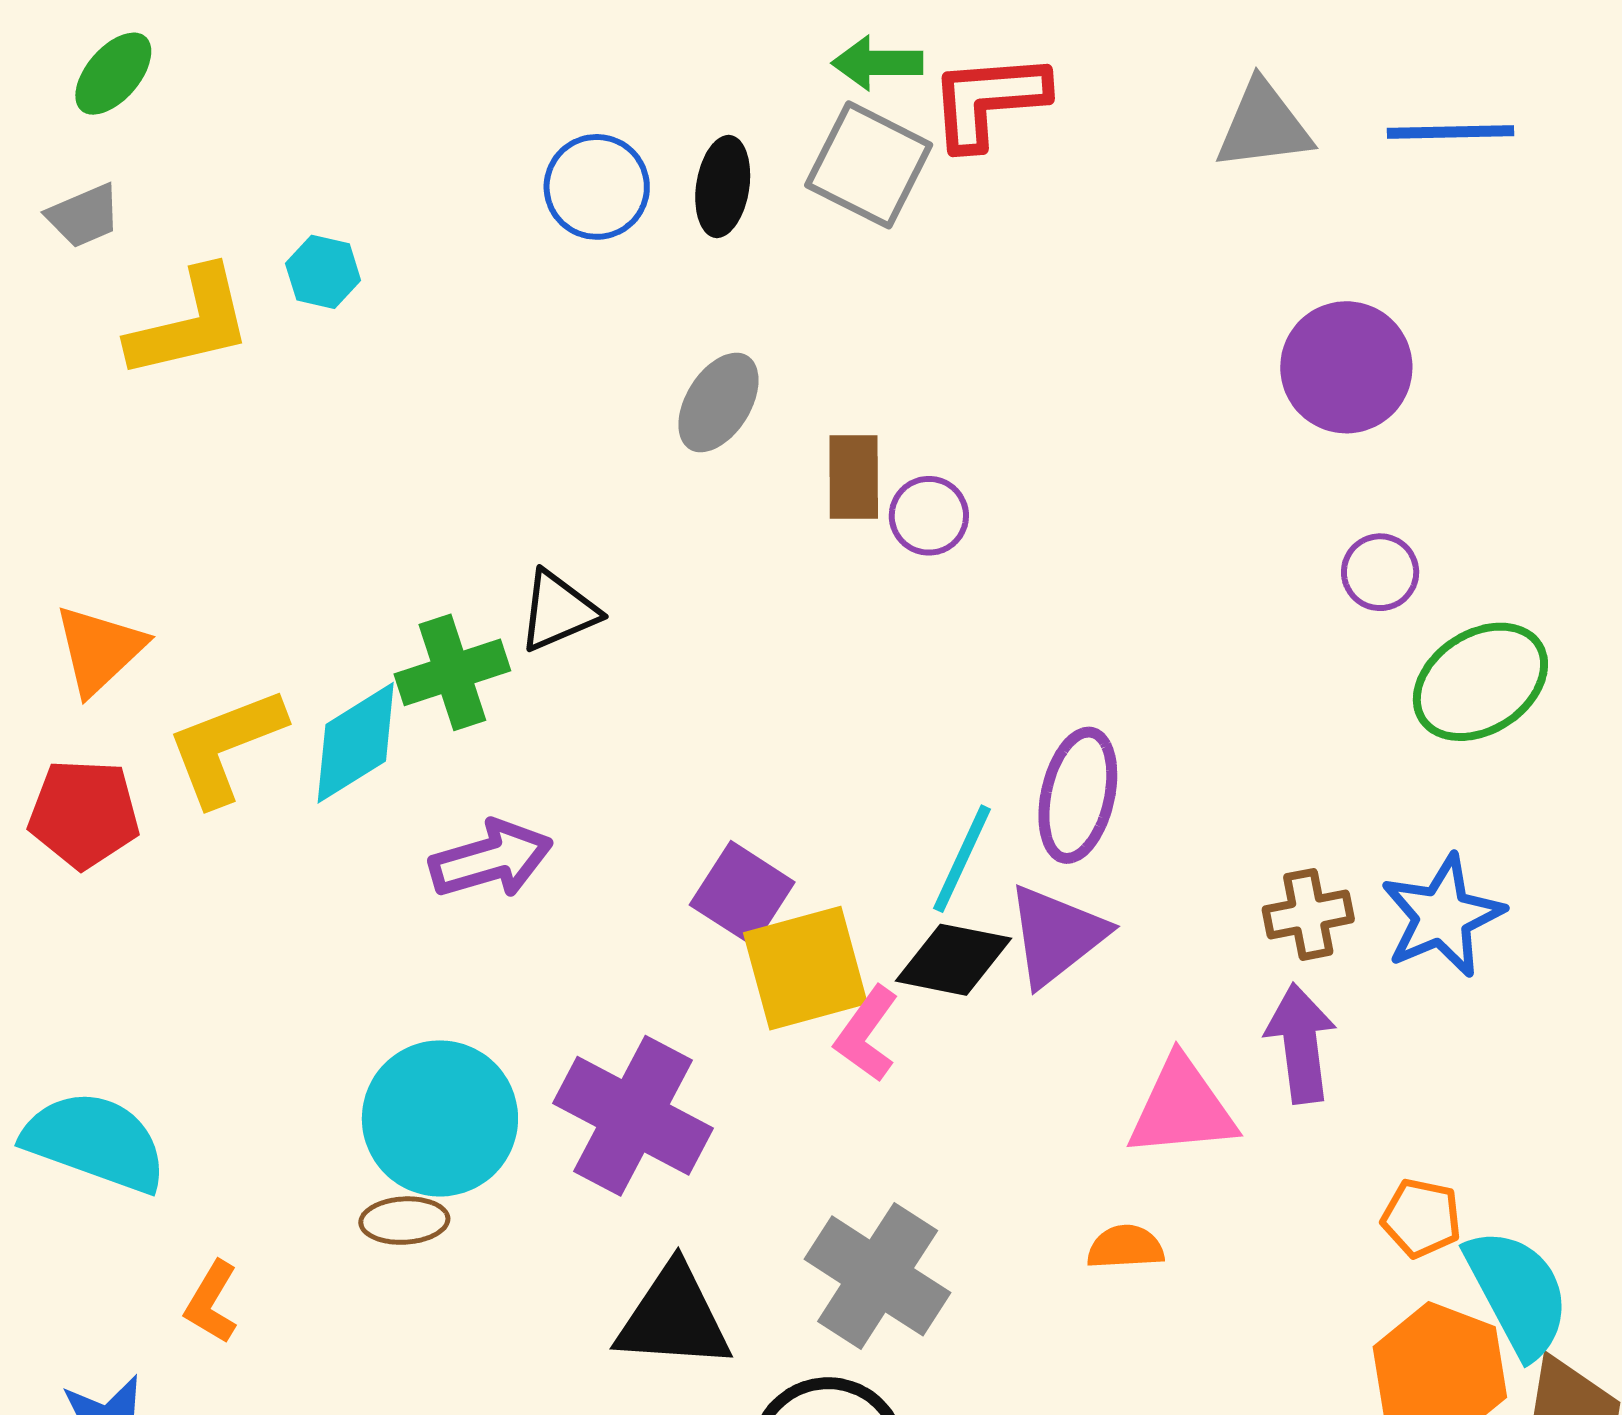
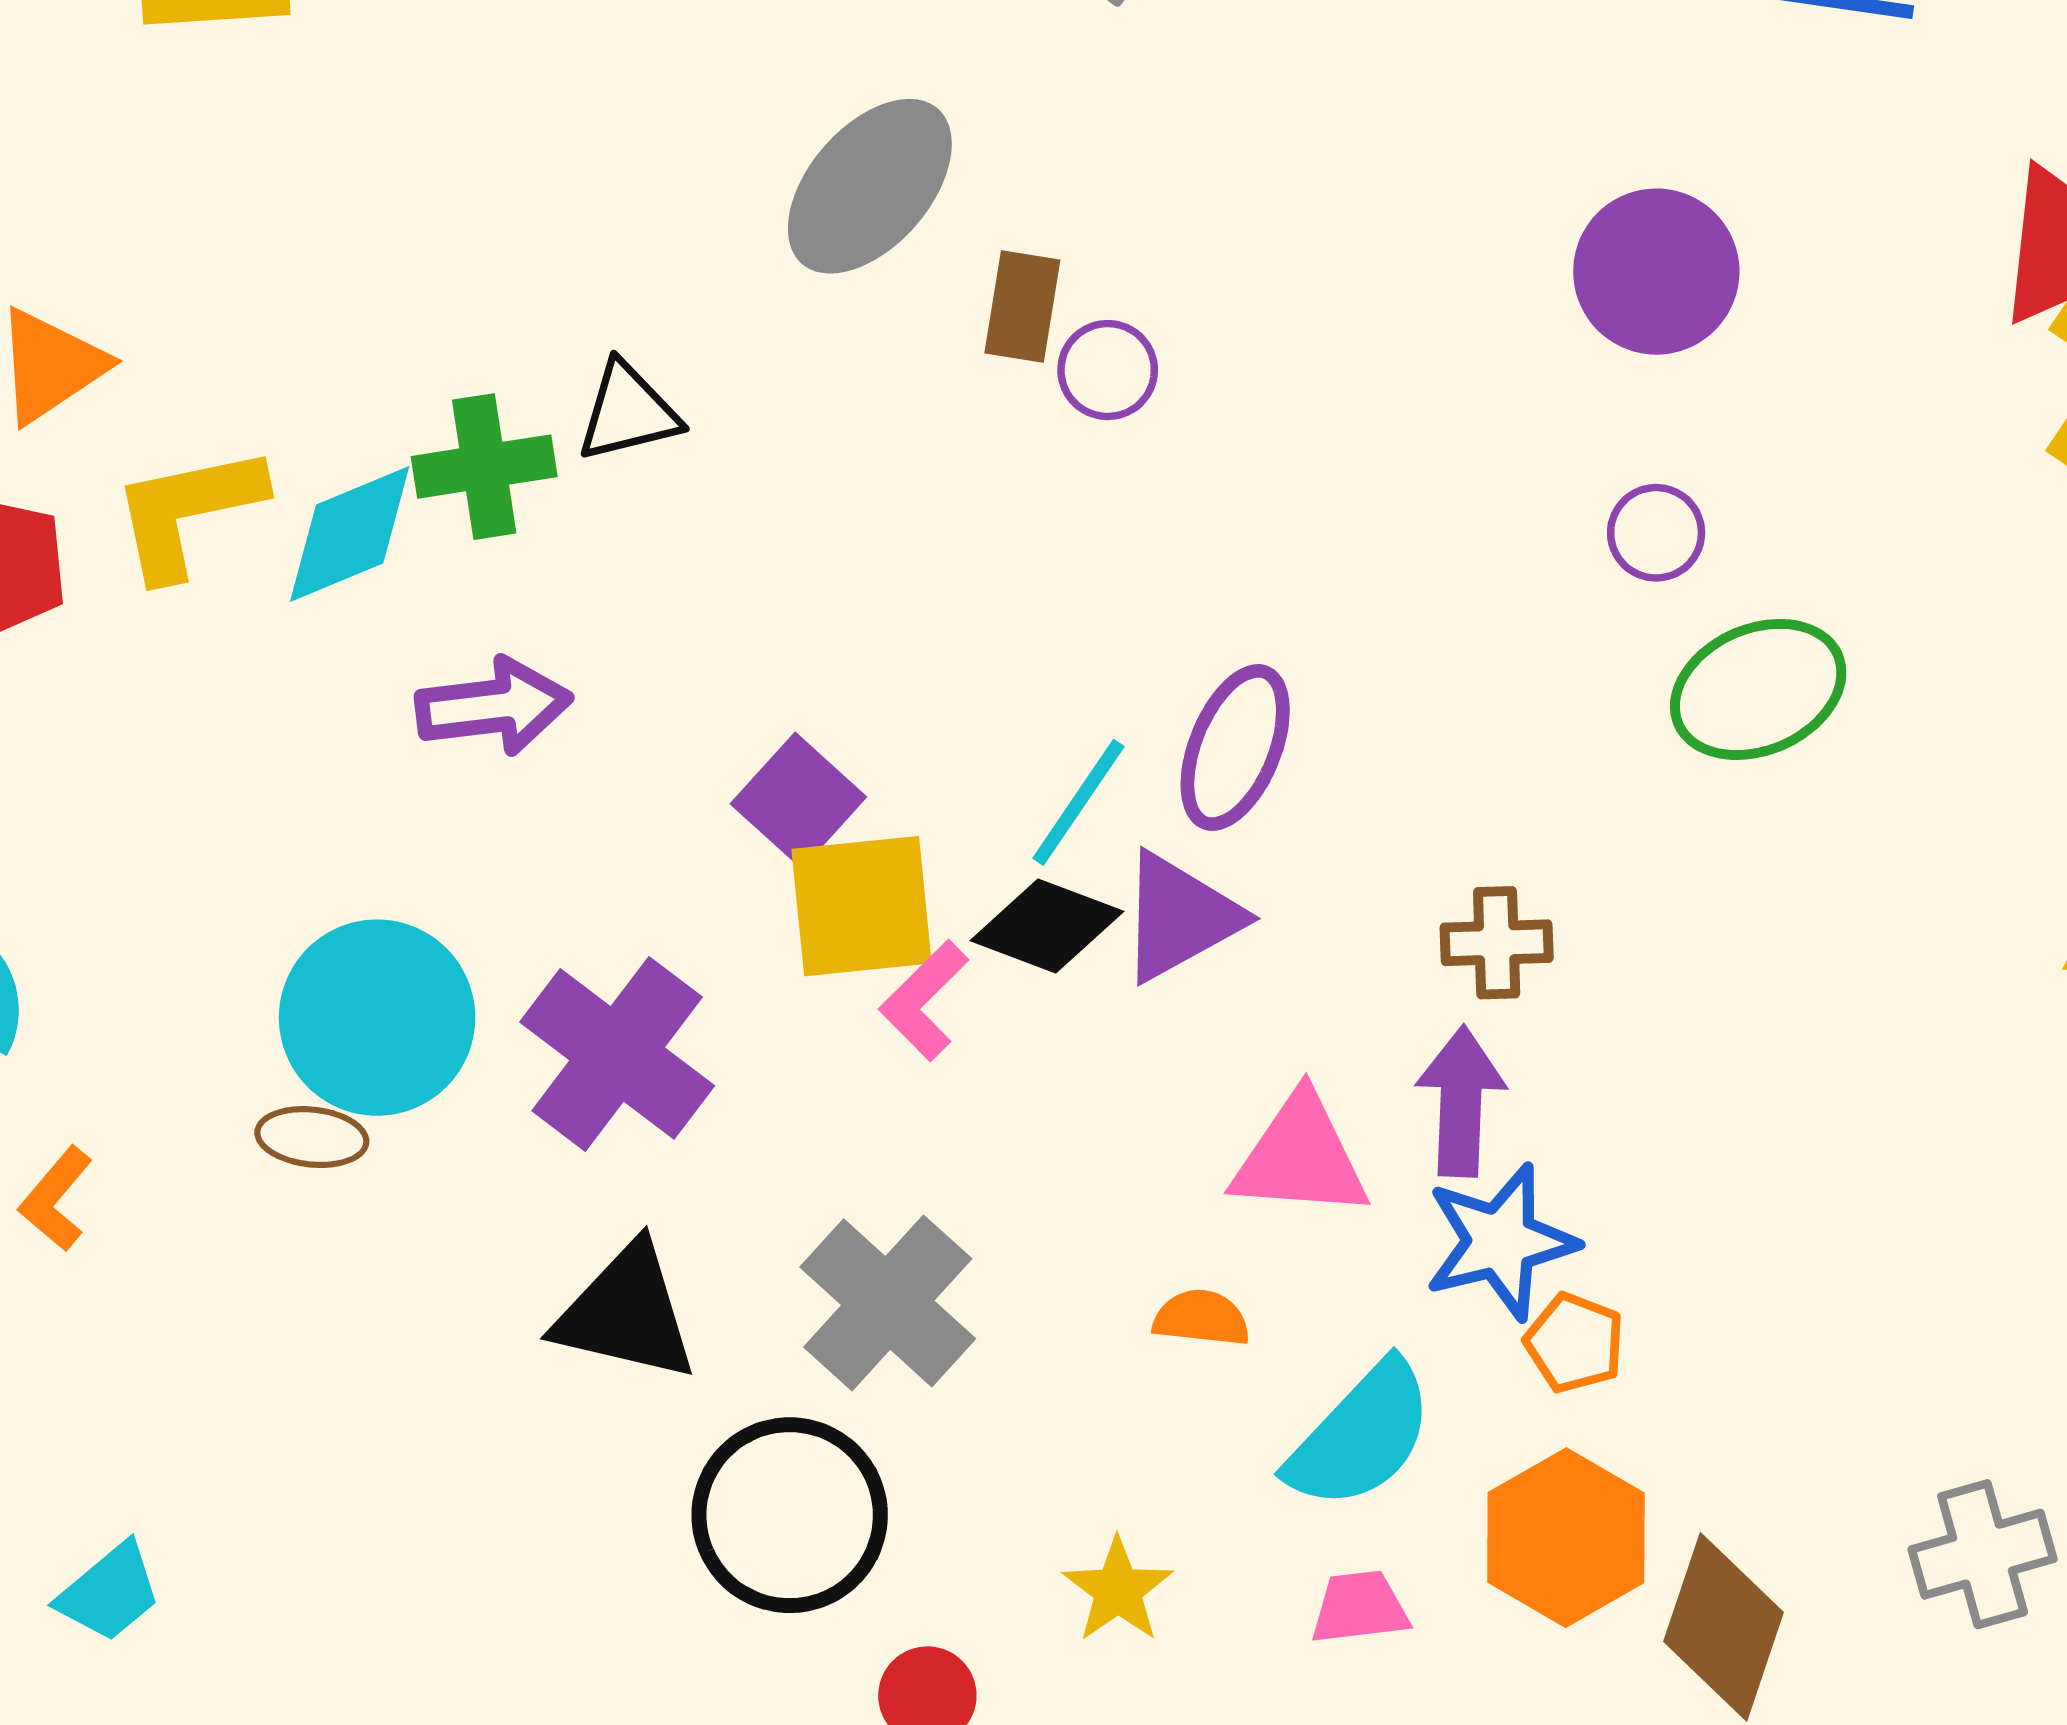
gray ellipse: (718, 402) -> (870, 186), size x1.5
blue star: (1442, 916) -> (1500, 1242), moved
cyan semicircle: (1518, 1293) -> (1361, 1436), moved, turned 62

